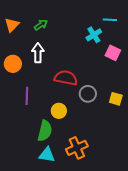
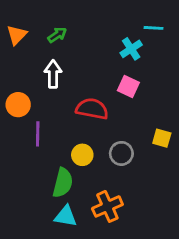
pink square: (113, 53) -> (128, 86), moved
orange circle: (13, 64) -> (18, 105), moved
gray circle: (88, 94) -> (121, 153), moved

